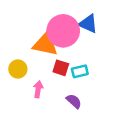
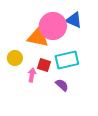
red square: (61, 68) -> (44, 65), moved
cyan rectangle: (80, 71) -> (67, 60), size x1.6

